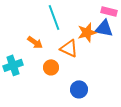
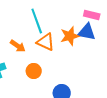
orange triangle: (69, 48) -> (46, 42), moved

